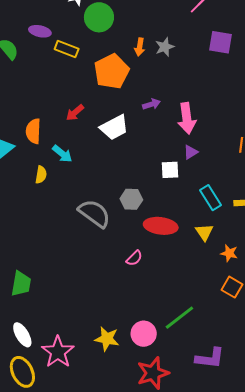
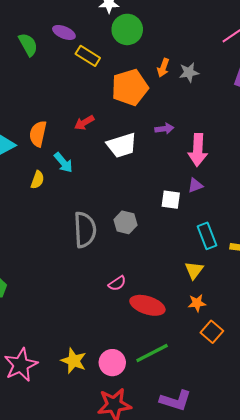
gray semicircle: (94, 213) -> (85, 230), turned 40
red ellipse: (161, 226) -> (147, 305), moved
orange star: (229, 253) -> (197, 303), moved, turned -30

